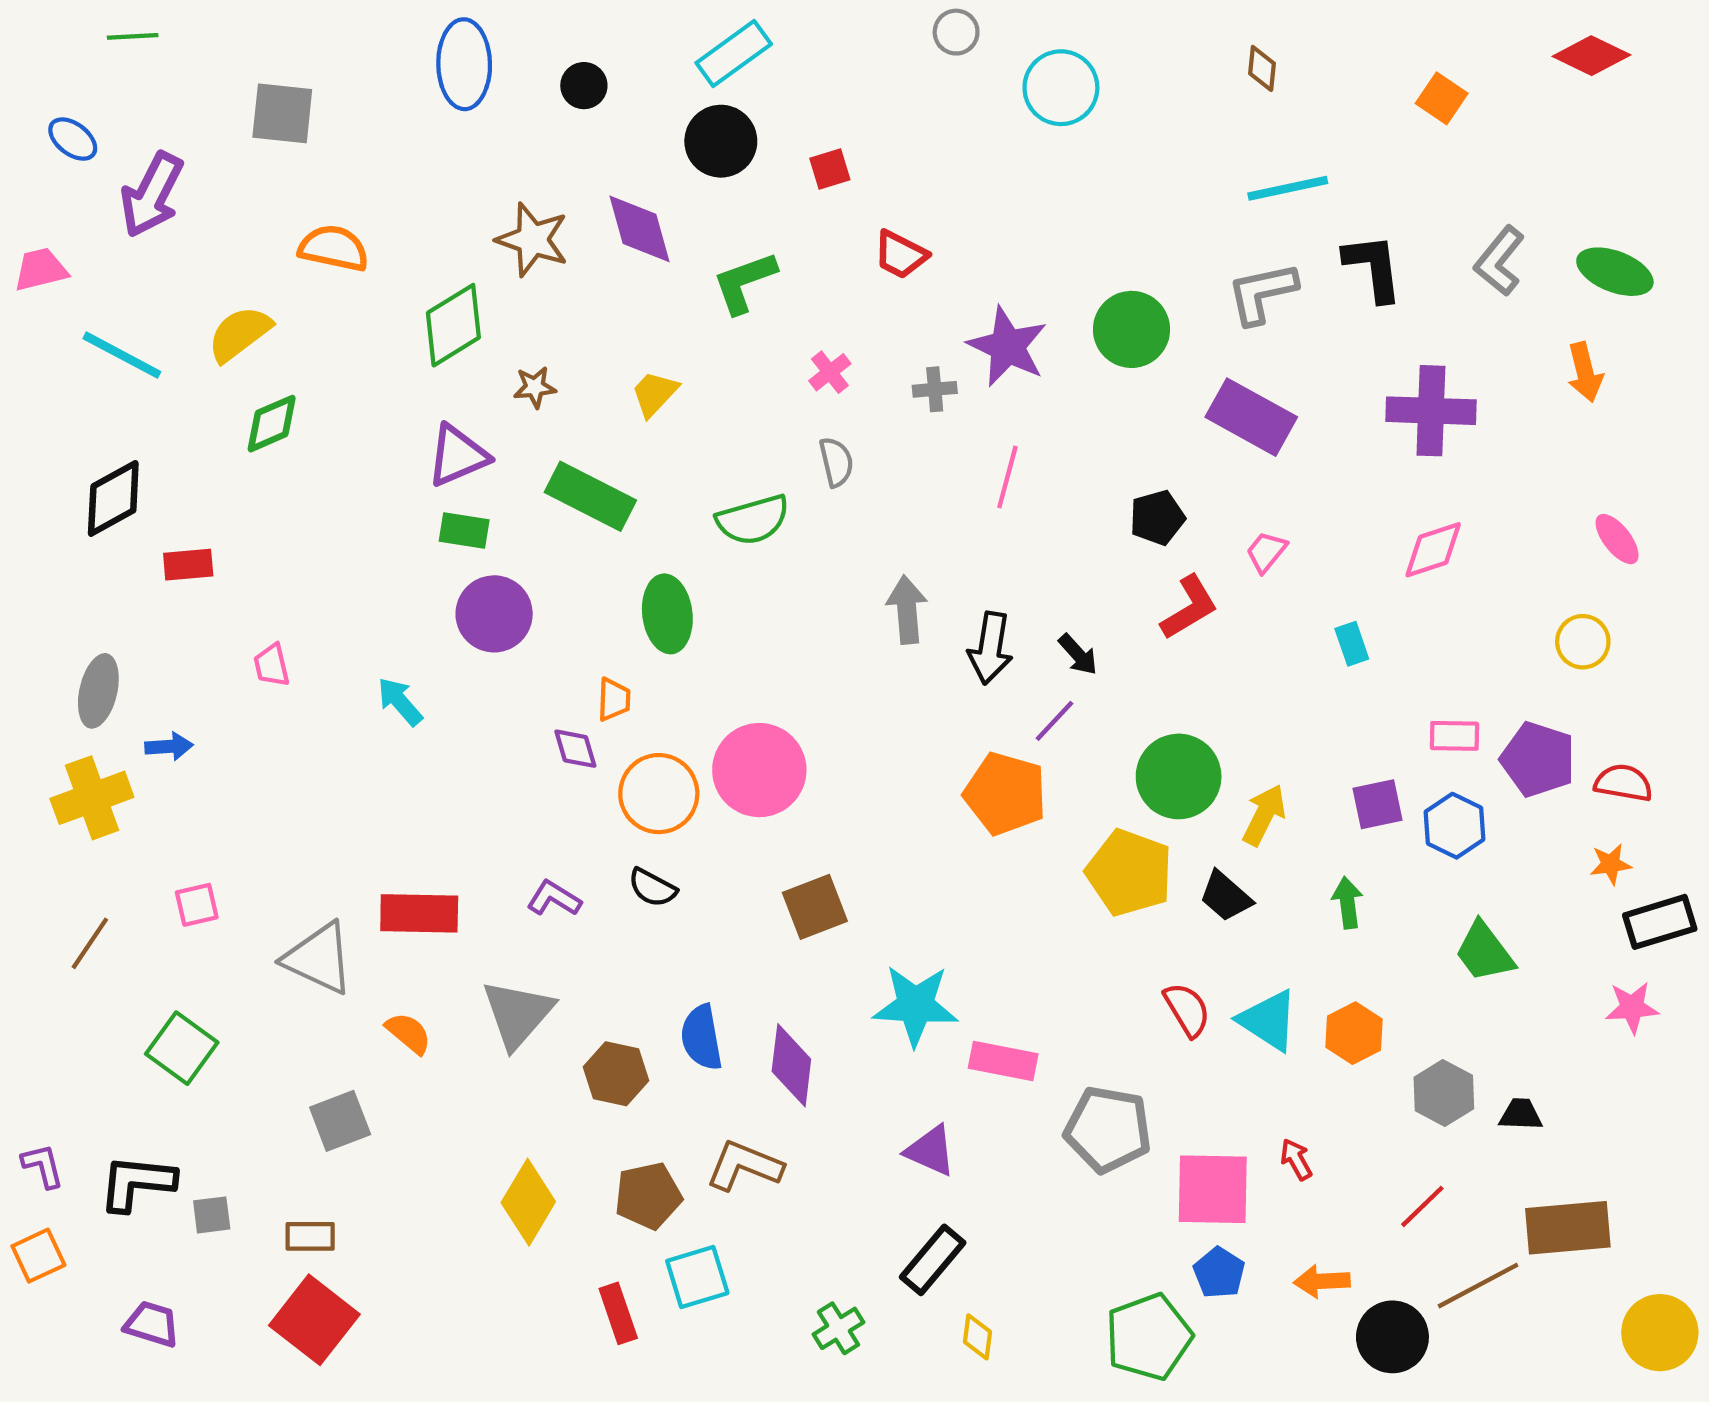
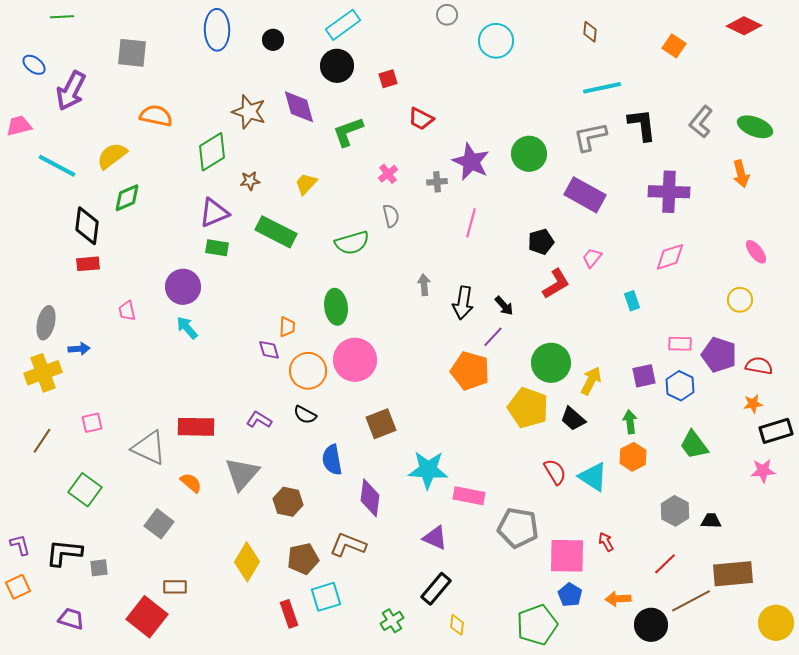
black diamond: (113, 498) -> (87, 226), moved, turned -54
gray arrow: (907, 610) -> (424, 285), size x0.7
purple circle: (494, 614) -> (183, 287), moved
green ellipse: (667, 614) -> (336, 307), moved
orange hexagon: (1354, 1033) -> (633, 457), moved
blue semicircle: (702, 1037) -> (332, 460), moved
gray square: (340, 1121) -> (159, 524), turned -32
brown rectangle: (310, 1236) -> (175, 587), moved

